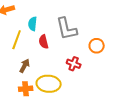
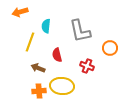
red semicircle: (44, 42) -> (57, 55), moved
brown arrow: (25, 66) -> (38, 68), turned -96

